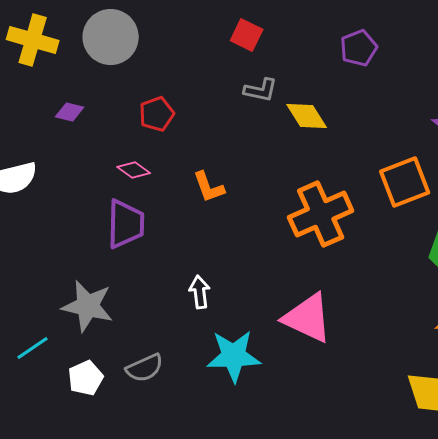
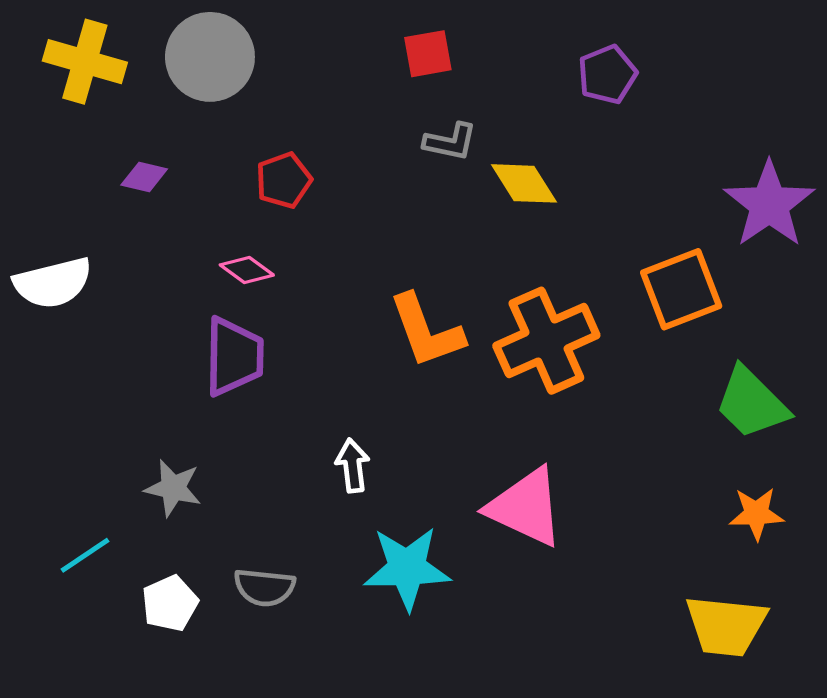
red square: (247, 35) -> (428, 54), turned -36
orange L-shape: (209, 187) -> (426, 331), moved, size x1.5
gray star: (88, 306) -> (173, 488), size x0.7
gray semicircle: (145, 368) -> (264, 587), turned 30

